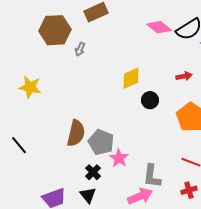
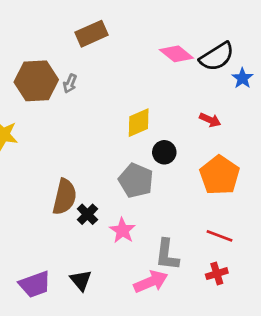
brown hexagon: (55, 30) -> (36, 81), moved
red arrow: (184, 76) -> (210, 120), turned 35
gray pentagon: (101, 142) -> (136, 181), moved
black cross: (93, 172) -> (87, 214), moved

